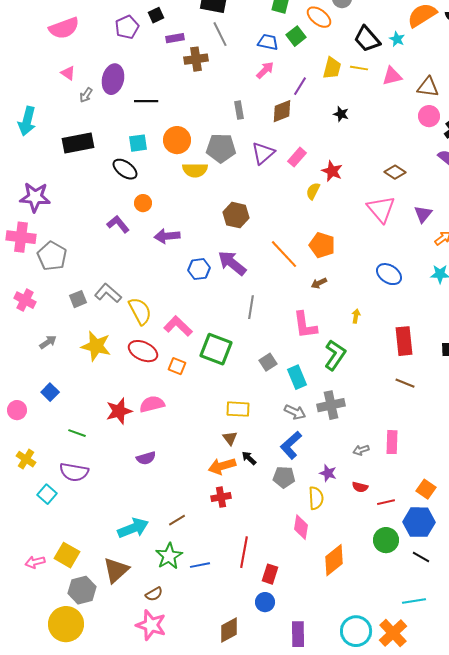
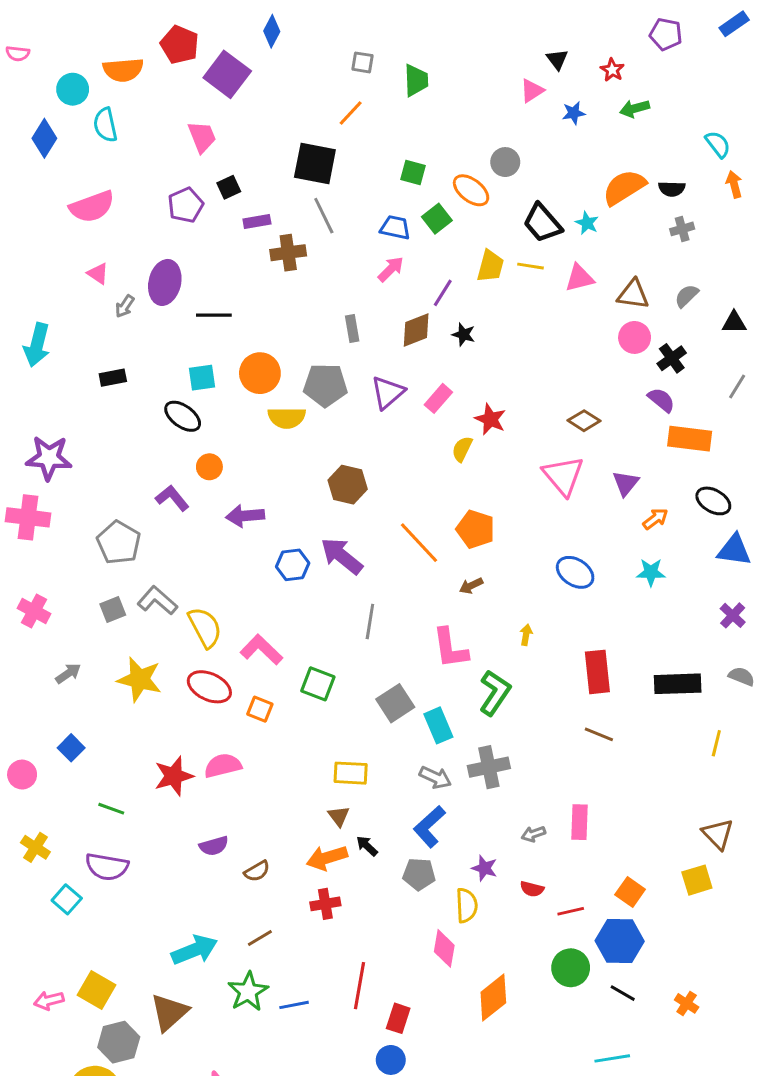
black star: (341, 114) -> (464, 334), moved
black rectangle: (78, 143) -> (113, 378), size x0.6
gray pentagon: (52, 256) -> (119, 543), moved
green square: (216, 349) -> (318, 684), size x0.7
gray square: (268, 362) -> (395, 703), size x1.4
brown semicircle: (154, 594) -> (257, 871), moved

